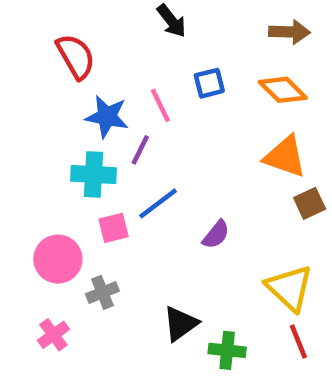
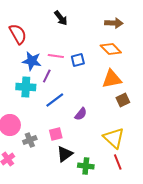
blue square: (209, 83) -> (78, 60), moved
pink line: (160, 105) -> (56, 56), turned -56
orange triangle: (285, 157) -> (112, 79), turned -30
pink square: (114, 228) -> (56, 134), moved

